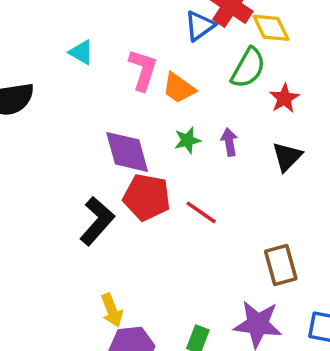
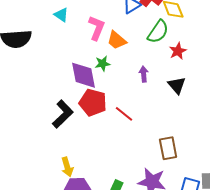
green star: (187, 140) -> (103, 64), moved
black triangle: (287, 157) -> (177, 85), turned -30

